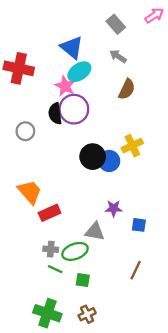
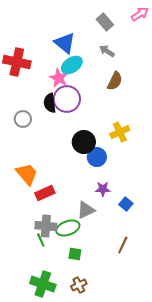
blue circle: (109, 161) -> (97, 157), moved
blue square: (139, 225) -> (126, 204), turned 32
gray triangle: (95, 232) -> (86, 210), turned -36
gray cross: (51, 249) -> (46, 226), size x1.5
green line: (55, 269) -> (41, 240), moved, turned 40

